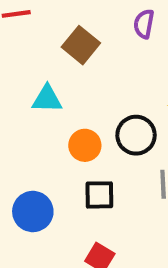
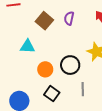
purple semicircle: (144, 24) -> (69, 18), moved
black square: (99, 195) -> (52, 94), turned 35

